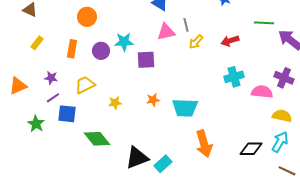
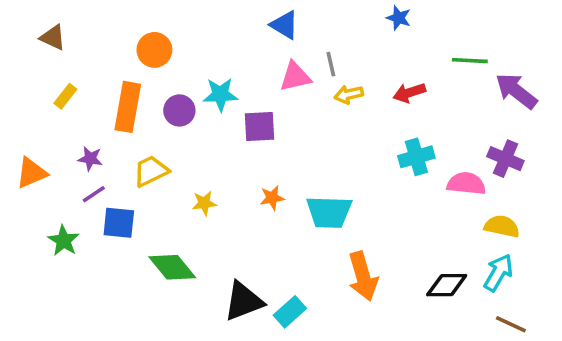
yellow arrow: (196, 42) -> (349, 94), turned 35
orange rectangle: (72, 49) -> (128, 107), size x1.5

